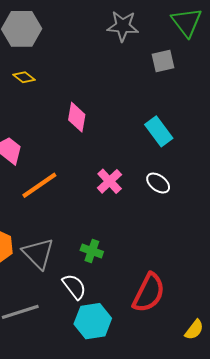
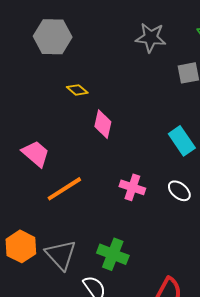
yellow diamond: (24, 77) -> (77, 90), moved
pink cross: (110, 181) -> (132, 187), turned -30
green cross: (92, 251) -> (113, 254), size x1.4

